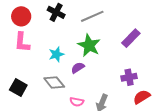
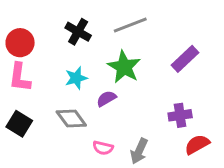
black cross: (56, 12) -> (78, 32), moved
red circle: (21, 16) -> (20, 43), moved
pink L-shape: (22, 42) -> (20, 77), moved

